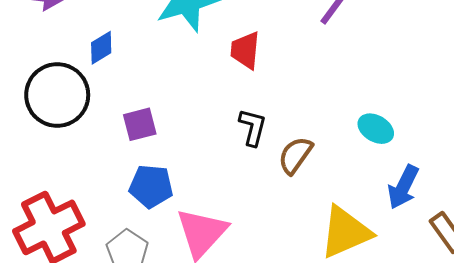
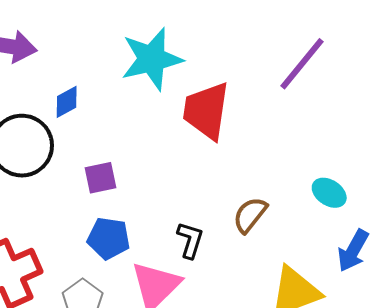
red trapezoid: (245, 50) -> (206, 111), size x1.6
black L-shape: (253, 127) -> (190, 240), moved

